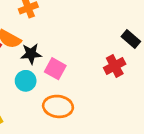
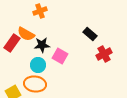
black rectangle: (131, 39) -> (90, 34), moved
orange ellipse: (58, 106) -> (35, 84), moved

